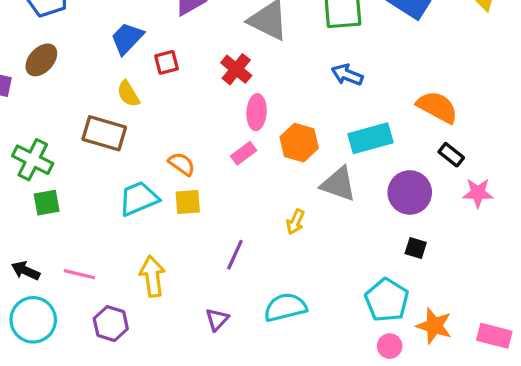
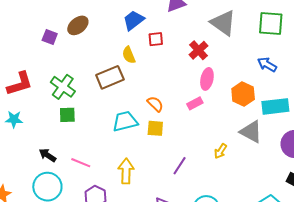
brown rectangle: (104, 133) -> (110, 77), turned -48
orange hexagon: (299, 143) -> (243, 94), moved

